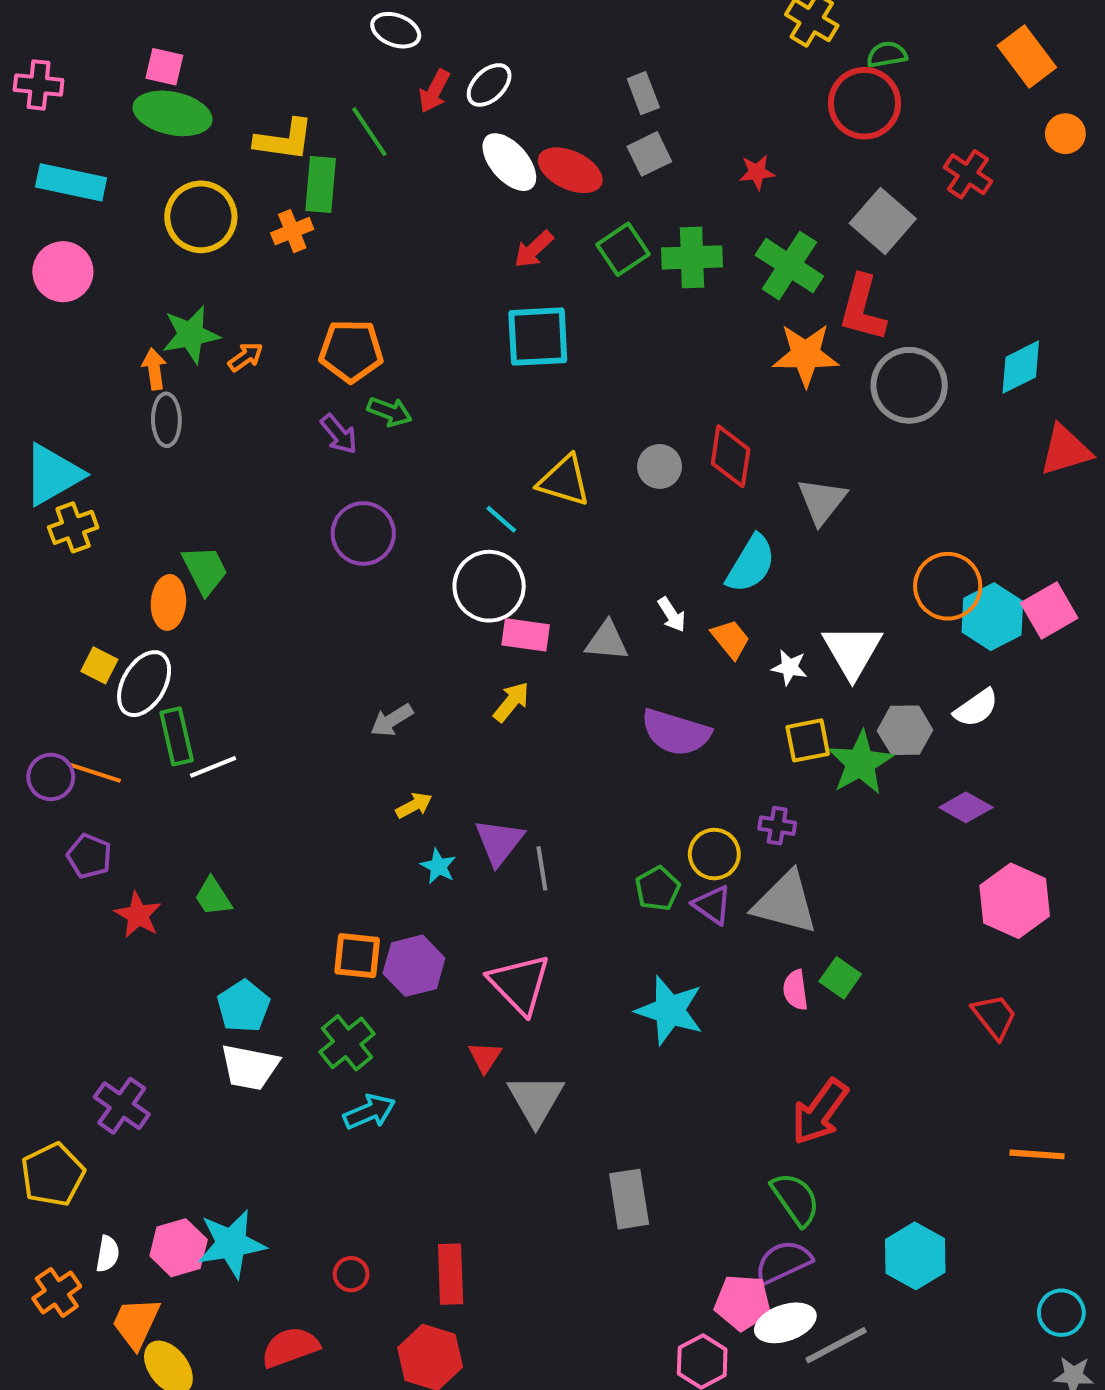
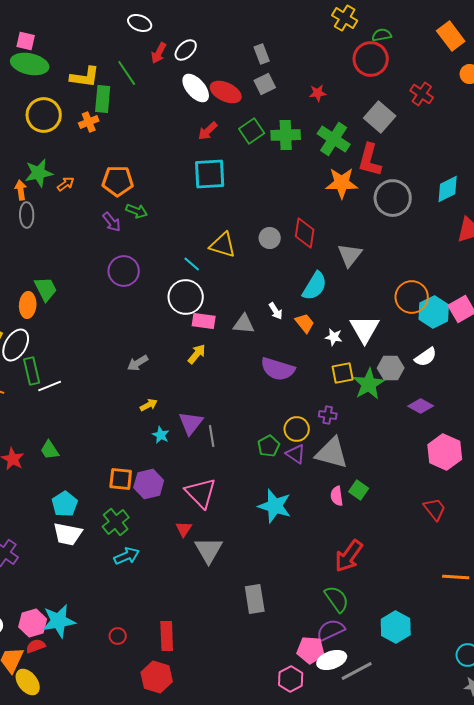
red semicircle: (290, 1347) -> (36, 646), moved, size x0.7

